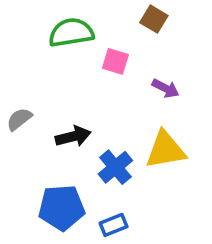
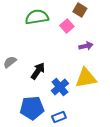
pink square: (115, 61) -> (67, 26), moved, turned 32
purple arrow: (165, 88) -> (86, 46), turned -40
black arrow: (73, 136) -> (38, 71), turned -42

